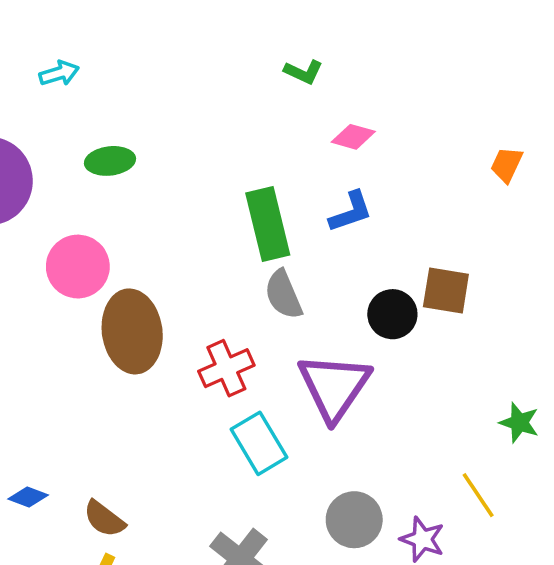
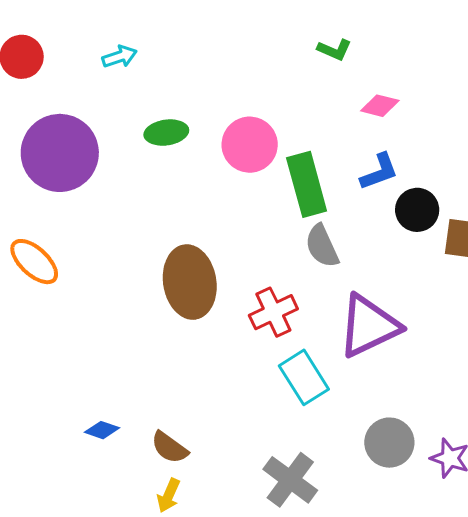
pink circle: (78, 267) -> (250, 145), moved
black circle: (392, 314) -> (417, 210), moved
purple triangle: (334, 387) -> (369, 326), turned 32

